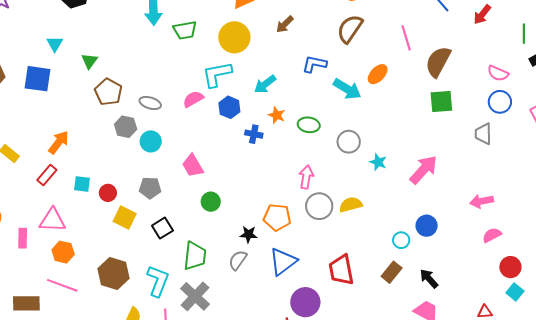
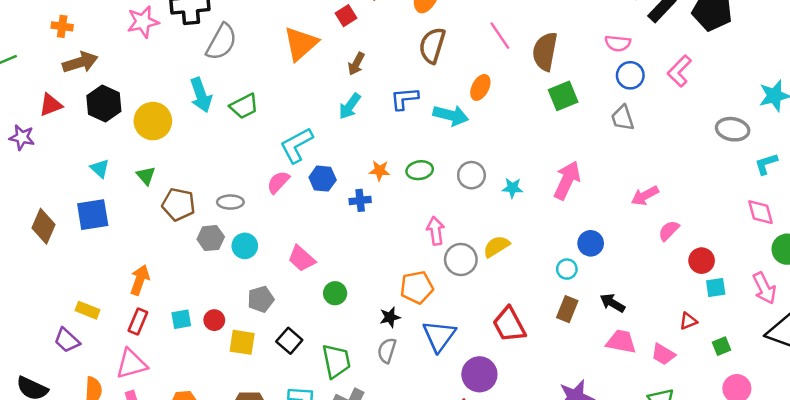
yellow circle: (234, 37) -> (153, 121), moved
cyan arrow: (265, 84) -> (350, 106), moved
pink triangle: (52, 220) -> (131, 364), moved
cyan square: (515, 292) -> (716, 287), turned -30

